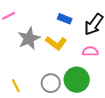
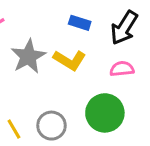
gray circle: (51, 83) -> (52, 126), moved

